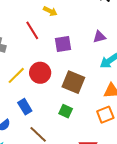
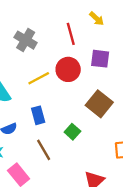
red circle: (40, 73) -> (68, 69), moved
green square: (66, 111) -> (72, 132), moved

